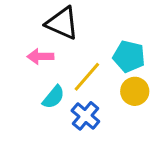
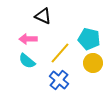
black triangle: (62, 23) -> (43, 16), size x0.7
cyan semicircle: (54, 97) -> (27, 61), moved, turned 90

